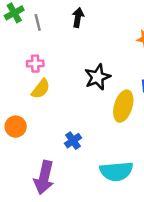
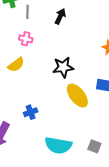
pink cross: (35, 64) -> (26, 39), moved
yellow ellipse: (123, 106) -> (77, 96), turned -70

